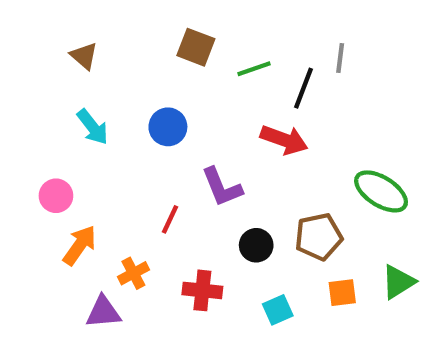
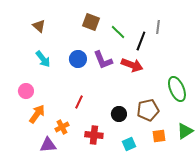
green line: (254, 69) -> (118, 32), turned 63
purple L-shape: (222, 187) -> (103, 60), moved
green ellipse: (381, 191) -> (177, 89), turned 35

